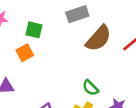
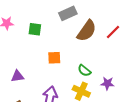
orange square: (25, 53) -> (54, 58), moved, turned 32

